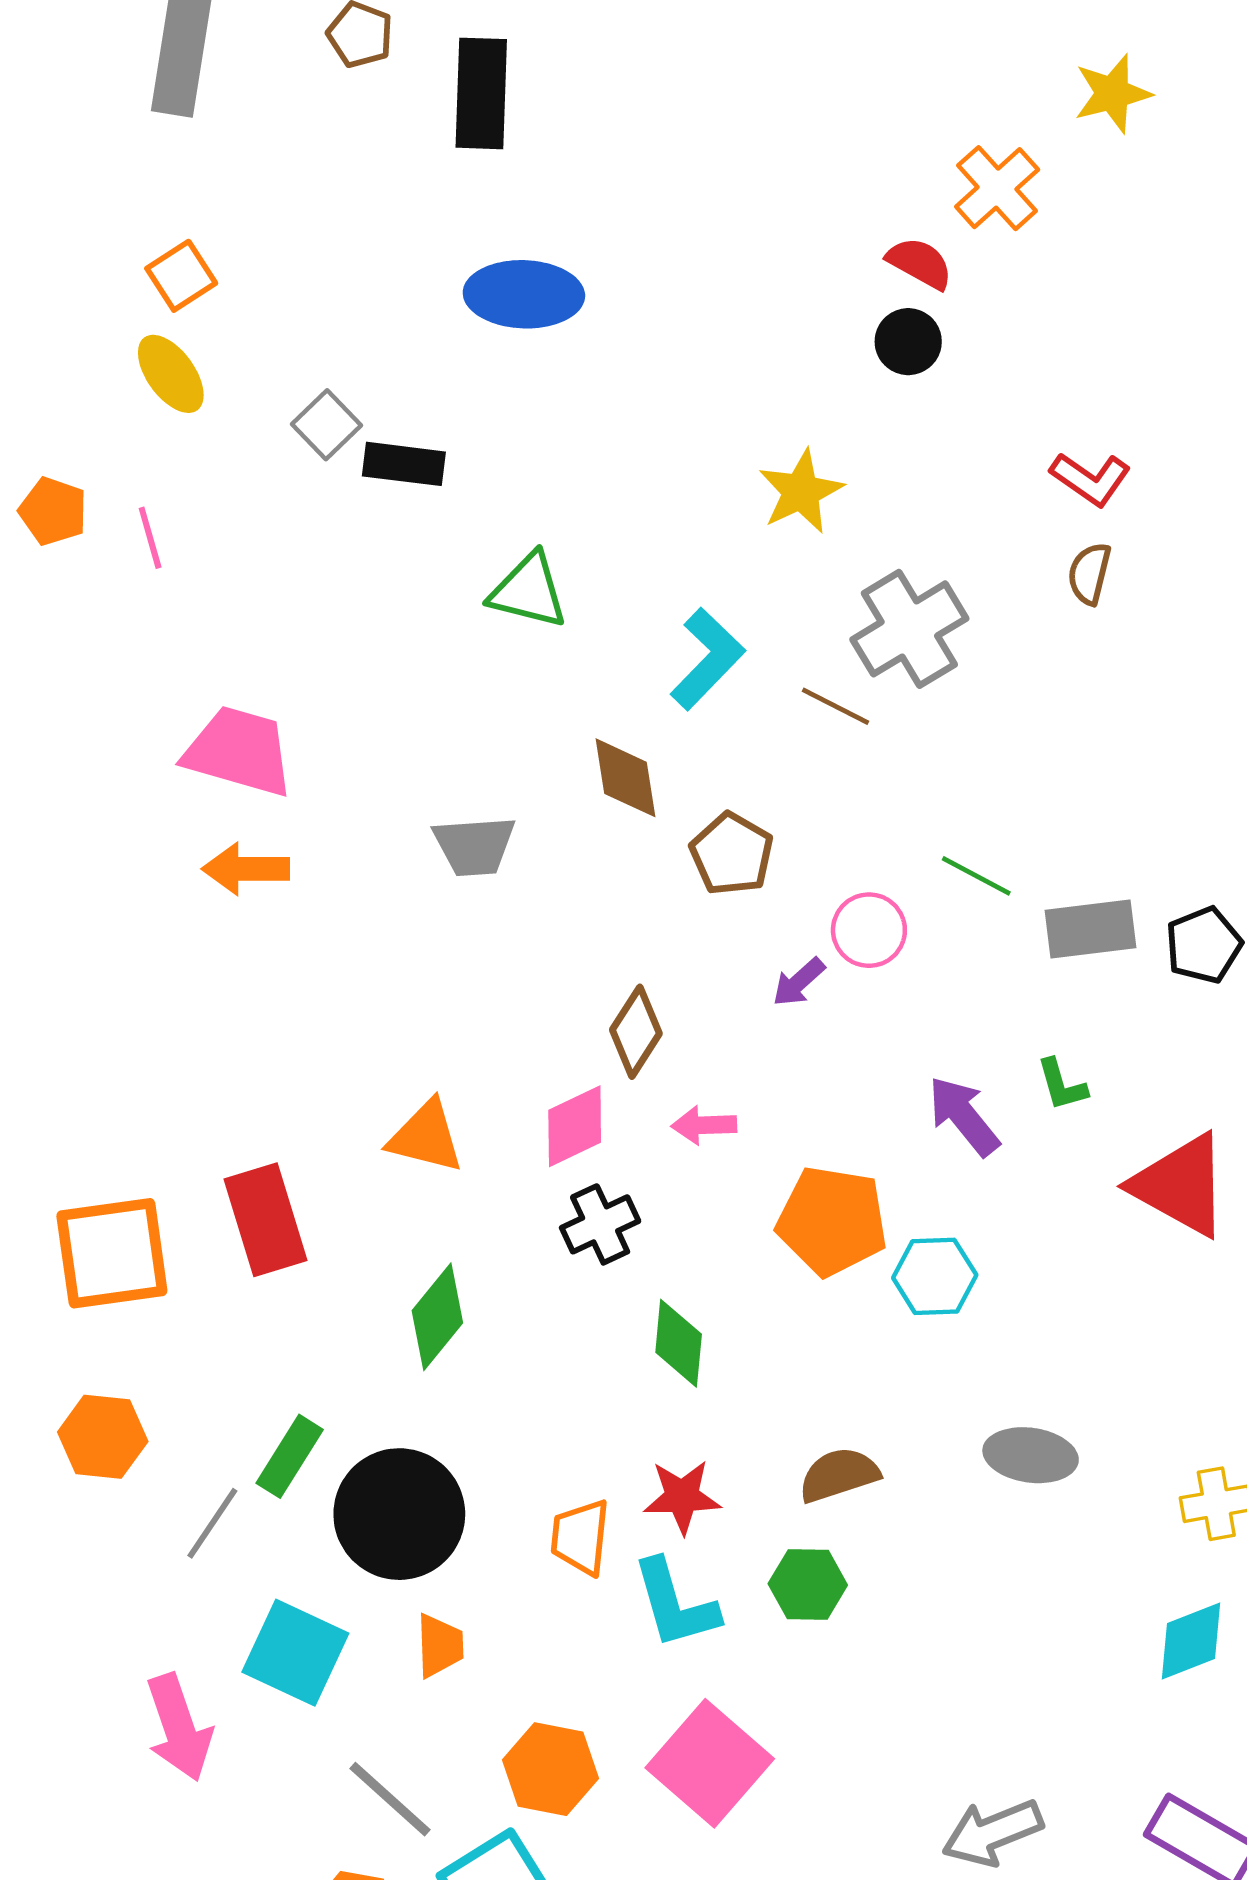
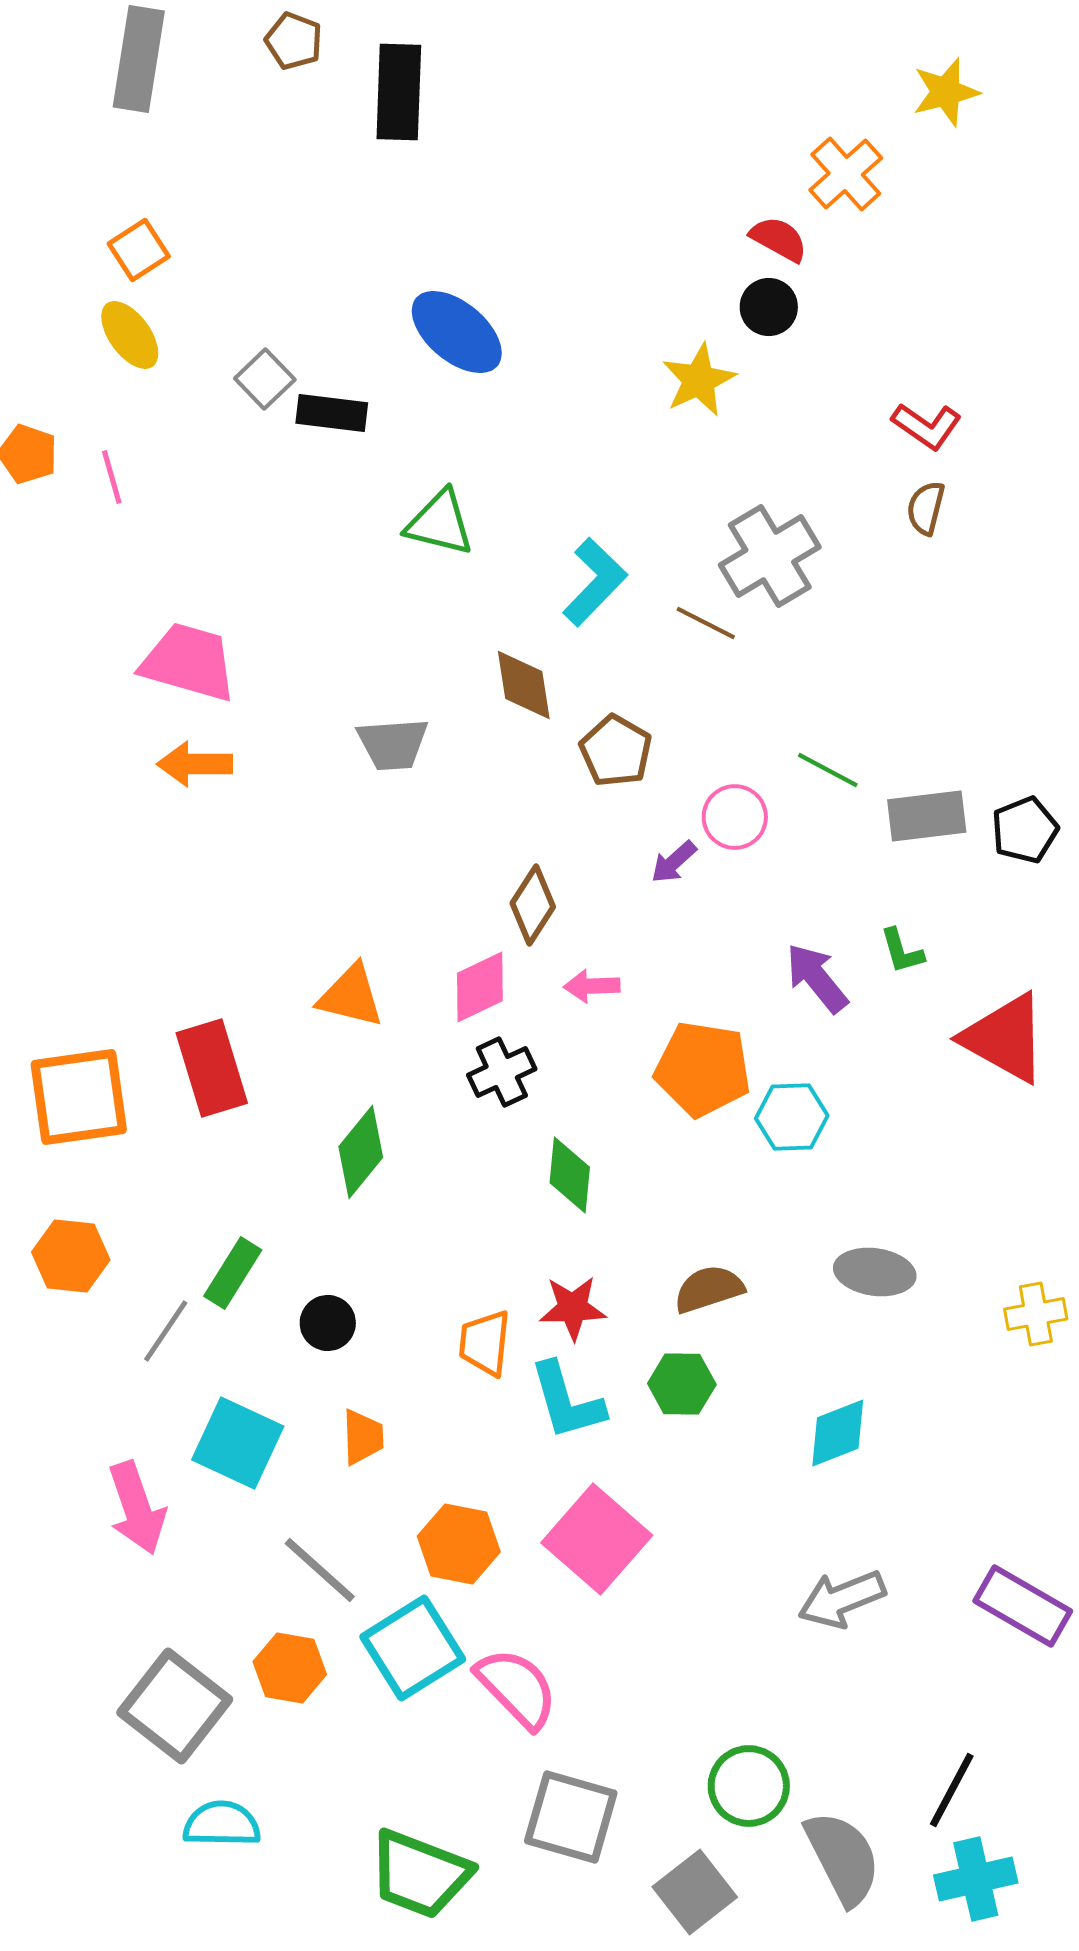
blue ellipse: (524, 294) -> (457, 332), moved, turned 38
yellow star: (801, 492) -> (699, 380), moved
black circle: (399, 1514) -> (328, 1323), size x0.5
cyan diamond: (1191, 1641) -> (838, 1433), moved

